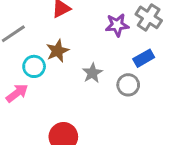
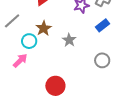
gray circle: (128, 85) -> (102, 60), moved

